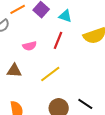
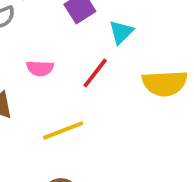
cyan triangle: (65, 16) -> (121, 32), turned 40

